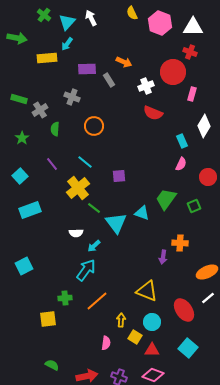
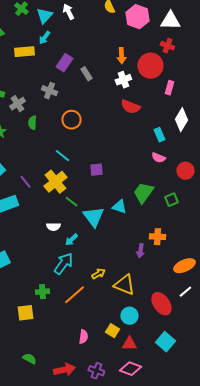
orange arrow: (124, 62) -> (121, 56), moved, turned 63
purple rectangle: (87, 69) -> (64, 63), turned -54
purple line: (52, 164) -> (25, 182), moved
pink semicircle: (181, 164) -> (158, 158), turned 88
yellow arrow: (121, 320) -> (98, 274), moved, turned 56

